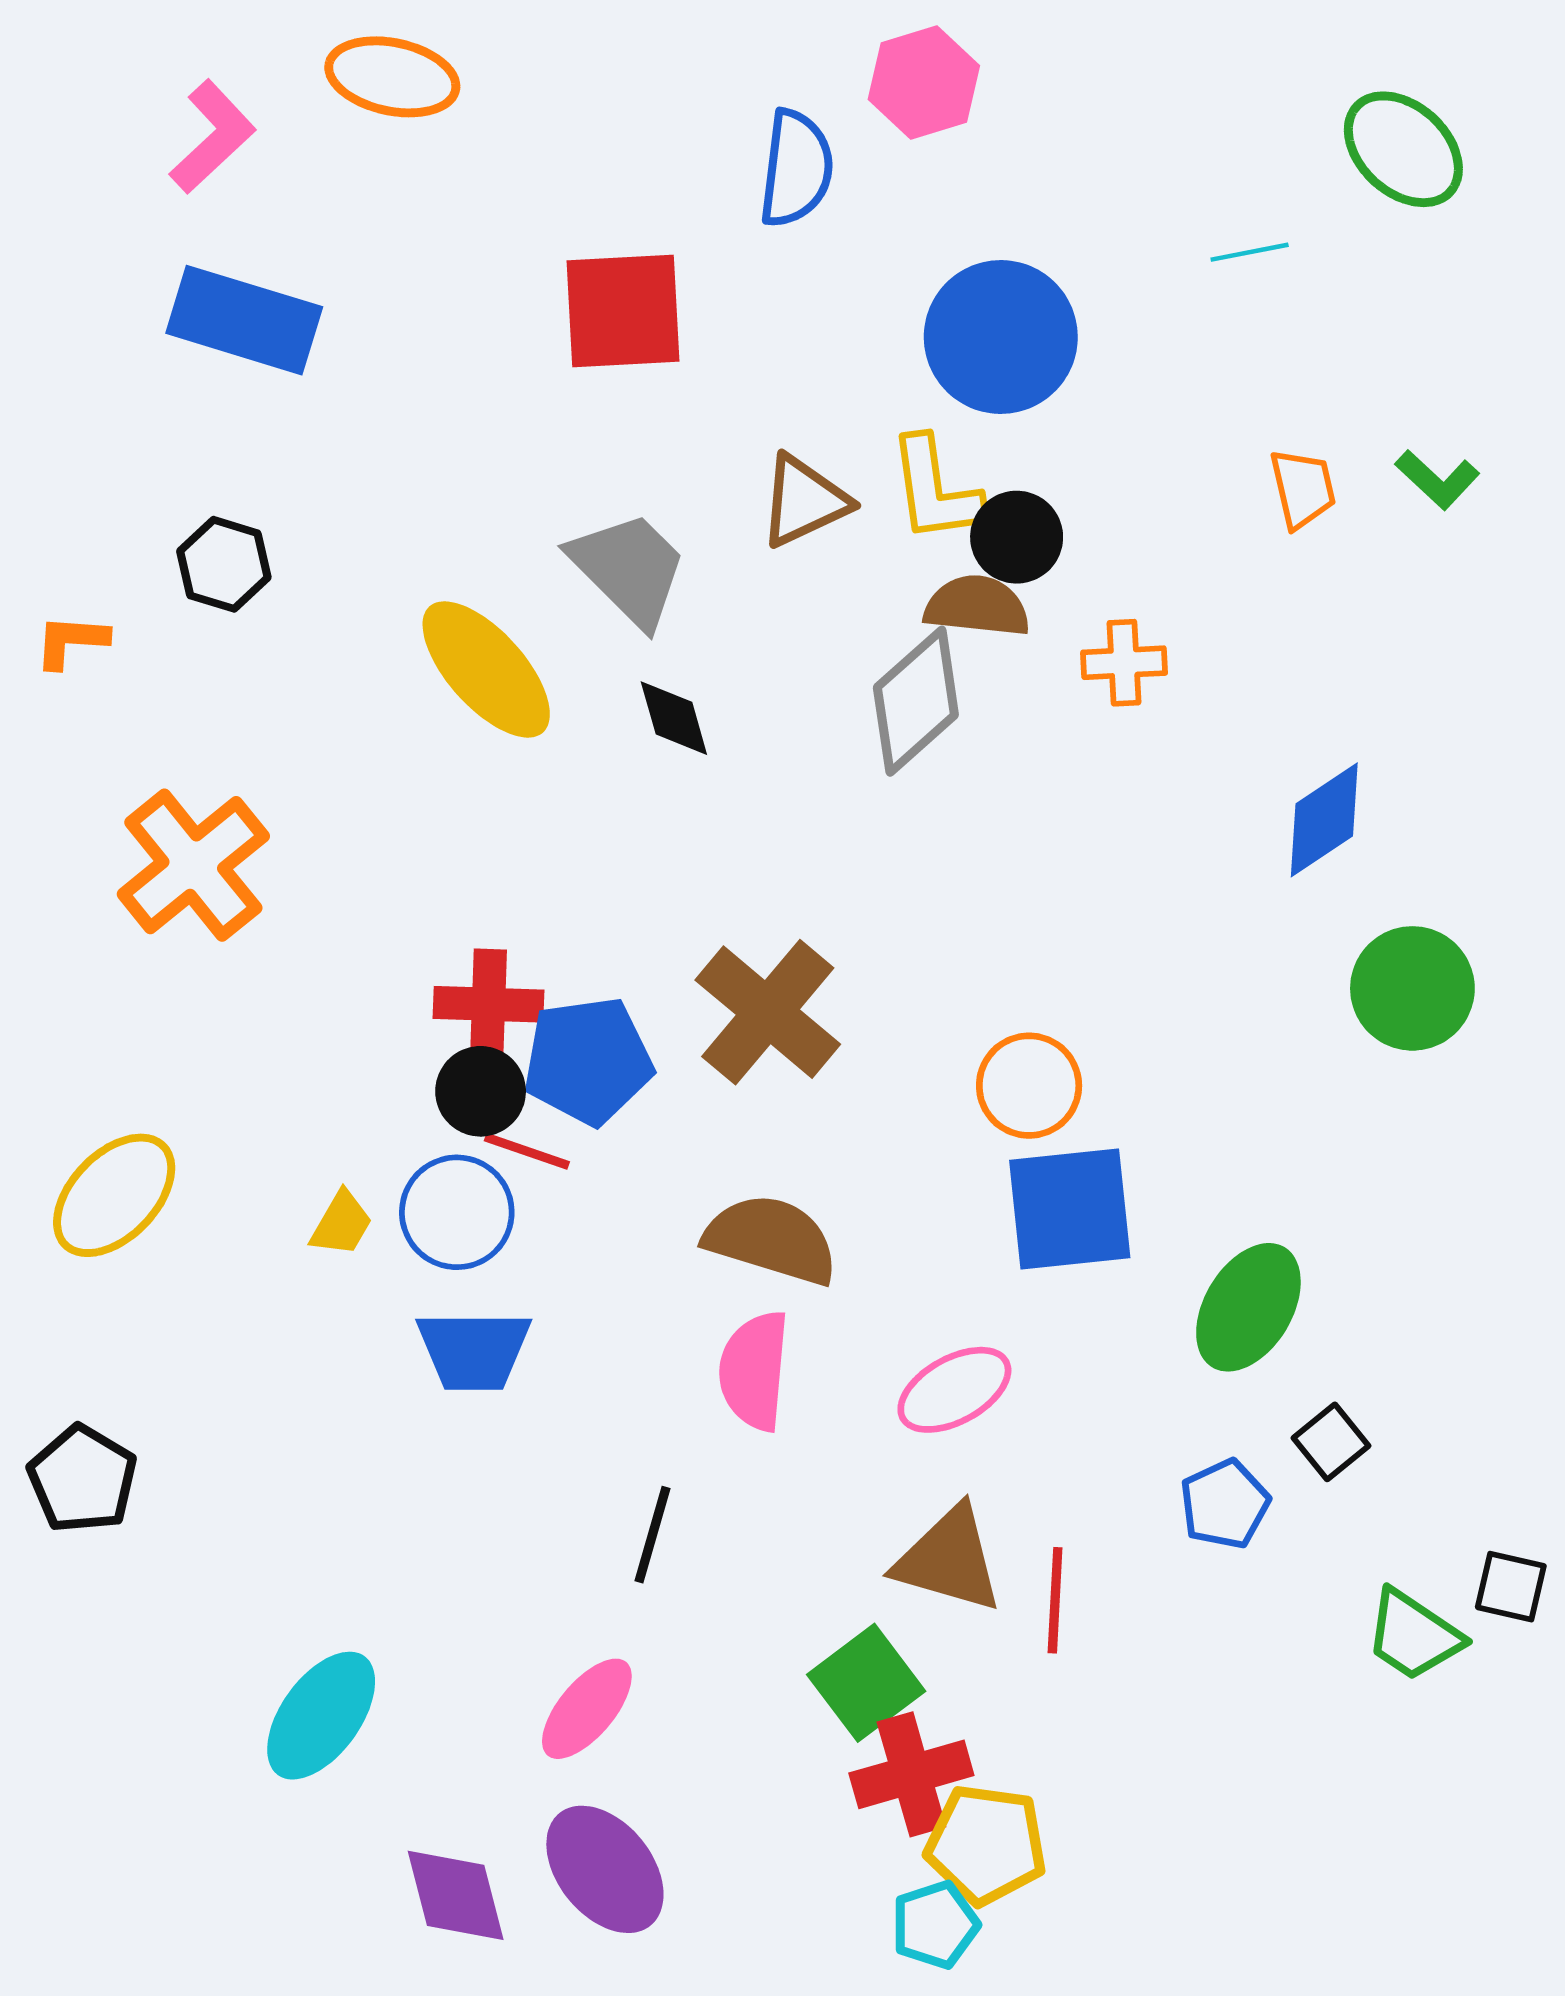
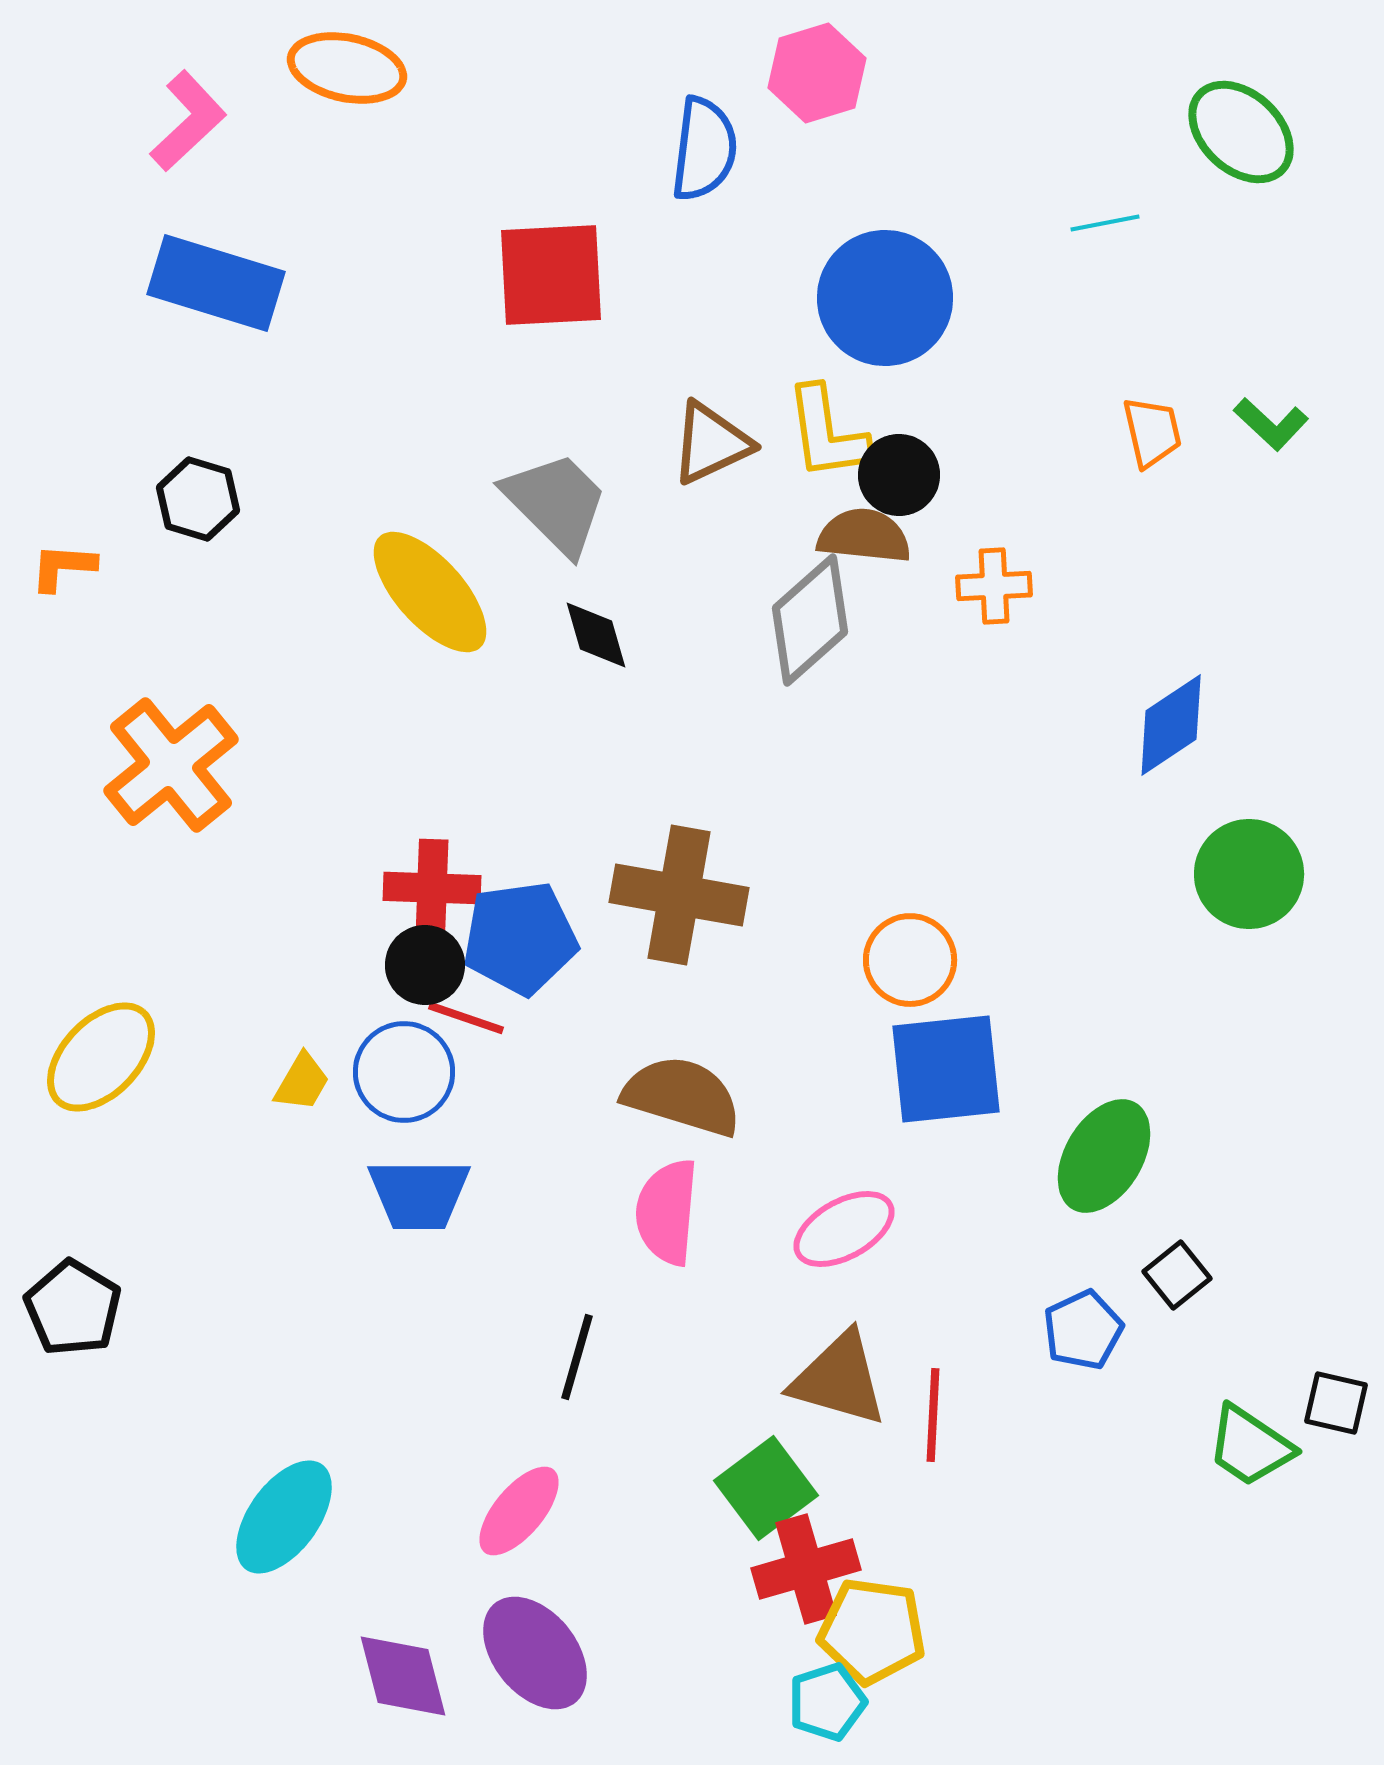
brown cross: (768, 1012) -> (679, 895), turned -30

